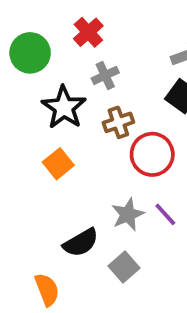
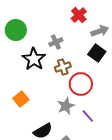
red cross: (88, 32) -> (79, 15), moved
orange square: (58, 164) -> (21, 99), moved
gray star: (128, 214) -> (66, 106), moved

